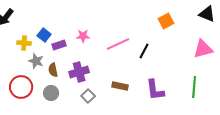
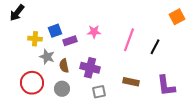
blue square: (44, 35) -> (55, 31), turned 32
pink line: (118, 44) -> (129, 40), turned -45
purple cross: (79, 72) -> (90, 68), turned 30
gray square: (88, 96) -> (99, 92), turned 32

